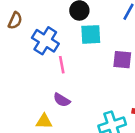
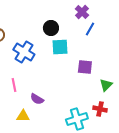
pink line: (62, 65) -> (14, 85), moved

